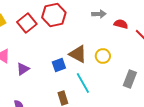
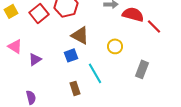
red semicircle: (121, 24) -> (133, 14), size x1.5
brown triangle: (78, 54) -> (80, 35), moved

